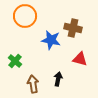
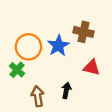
orange circle: (25, 16) -> (28, 47), moved
blue star: (51, 40) -> (58, 46), turned 30

